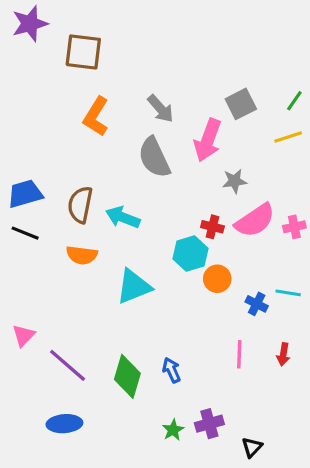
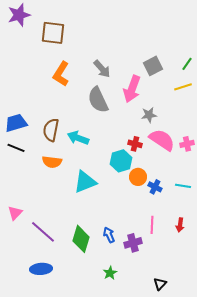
pink semicircle: (255, 220) -> (162, 140), turned -112
blue cross: (257, 304) -> (155, 187), moved
purple cross: (209, 424) -> (133, 243), moved

